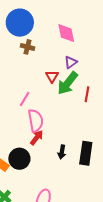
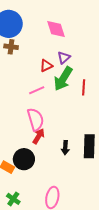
brown cross: (27, 47) -> (11, 47), moved
red triangle: (52, 76) -> (46, 66), moved, turned 40
pink line: (25, 99) -> (37, 90), moved, turned 42

